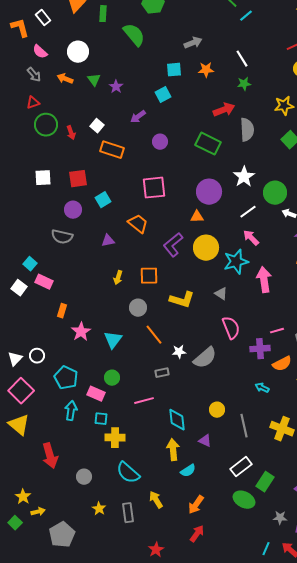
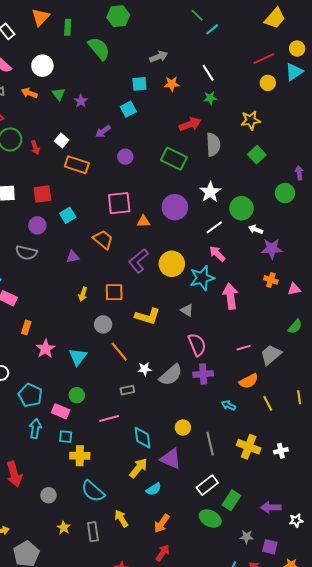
orange triangle: (197, 217) -> (143, 221), moved
purple cross: (260, 349) -> (203, 374), moved
purple triangle: (205, 441) -> (171, 459), size x1.6
yellow arrow: (173, 450) -> (138, 468), turned 45

